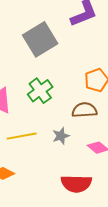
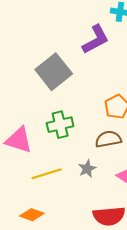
green cross: (40, 91) -> (60, 125), turned 30

